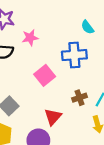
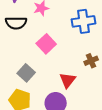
pink square: (45, 75) -> (46, 44), moved

